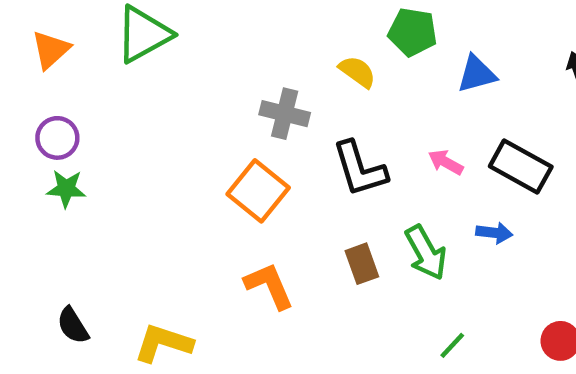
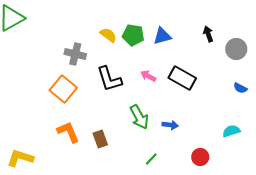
green pentagon: (413, 32) -> (133, 35), moved
blue arrow: (494, 233) -> (170, 125), moved
brown rectangle: (362, 264) -> (100, 139), moved

